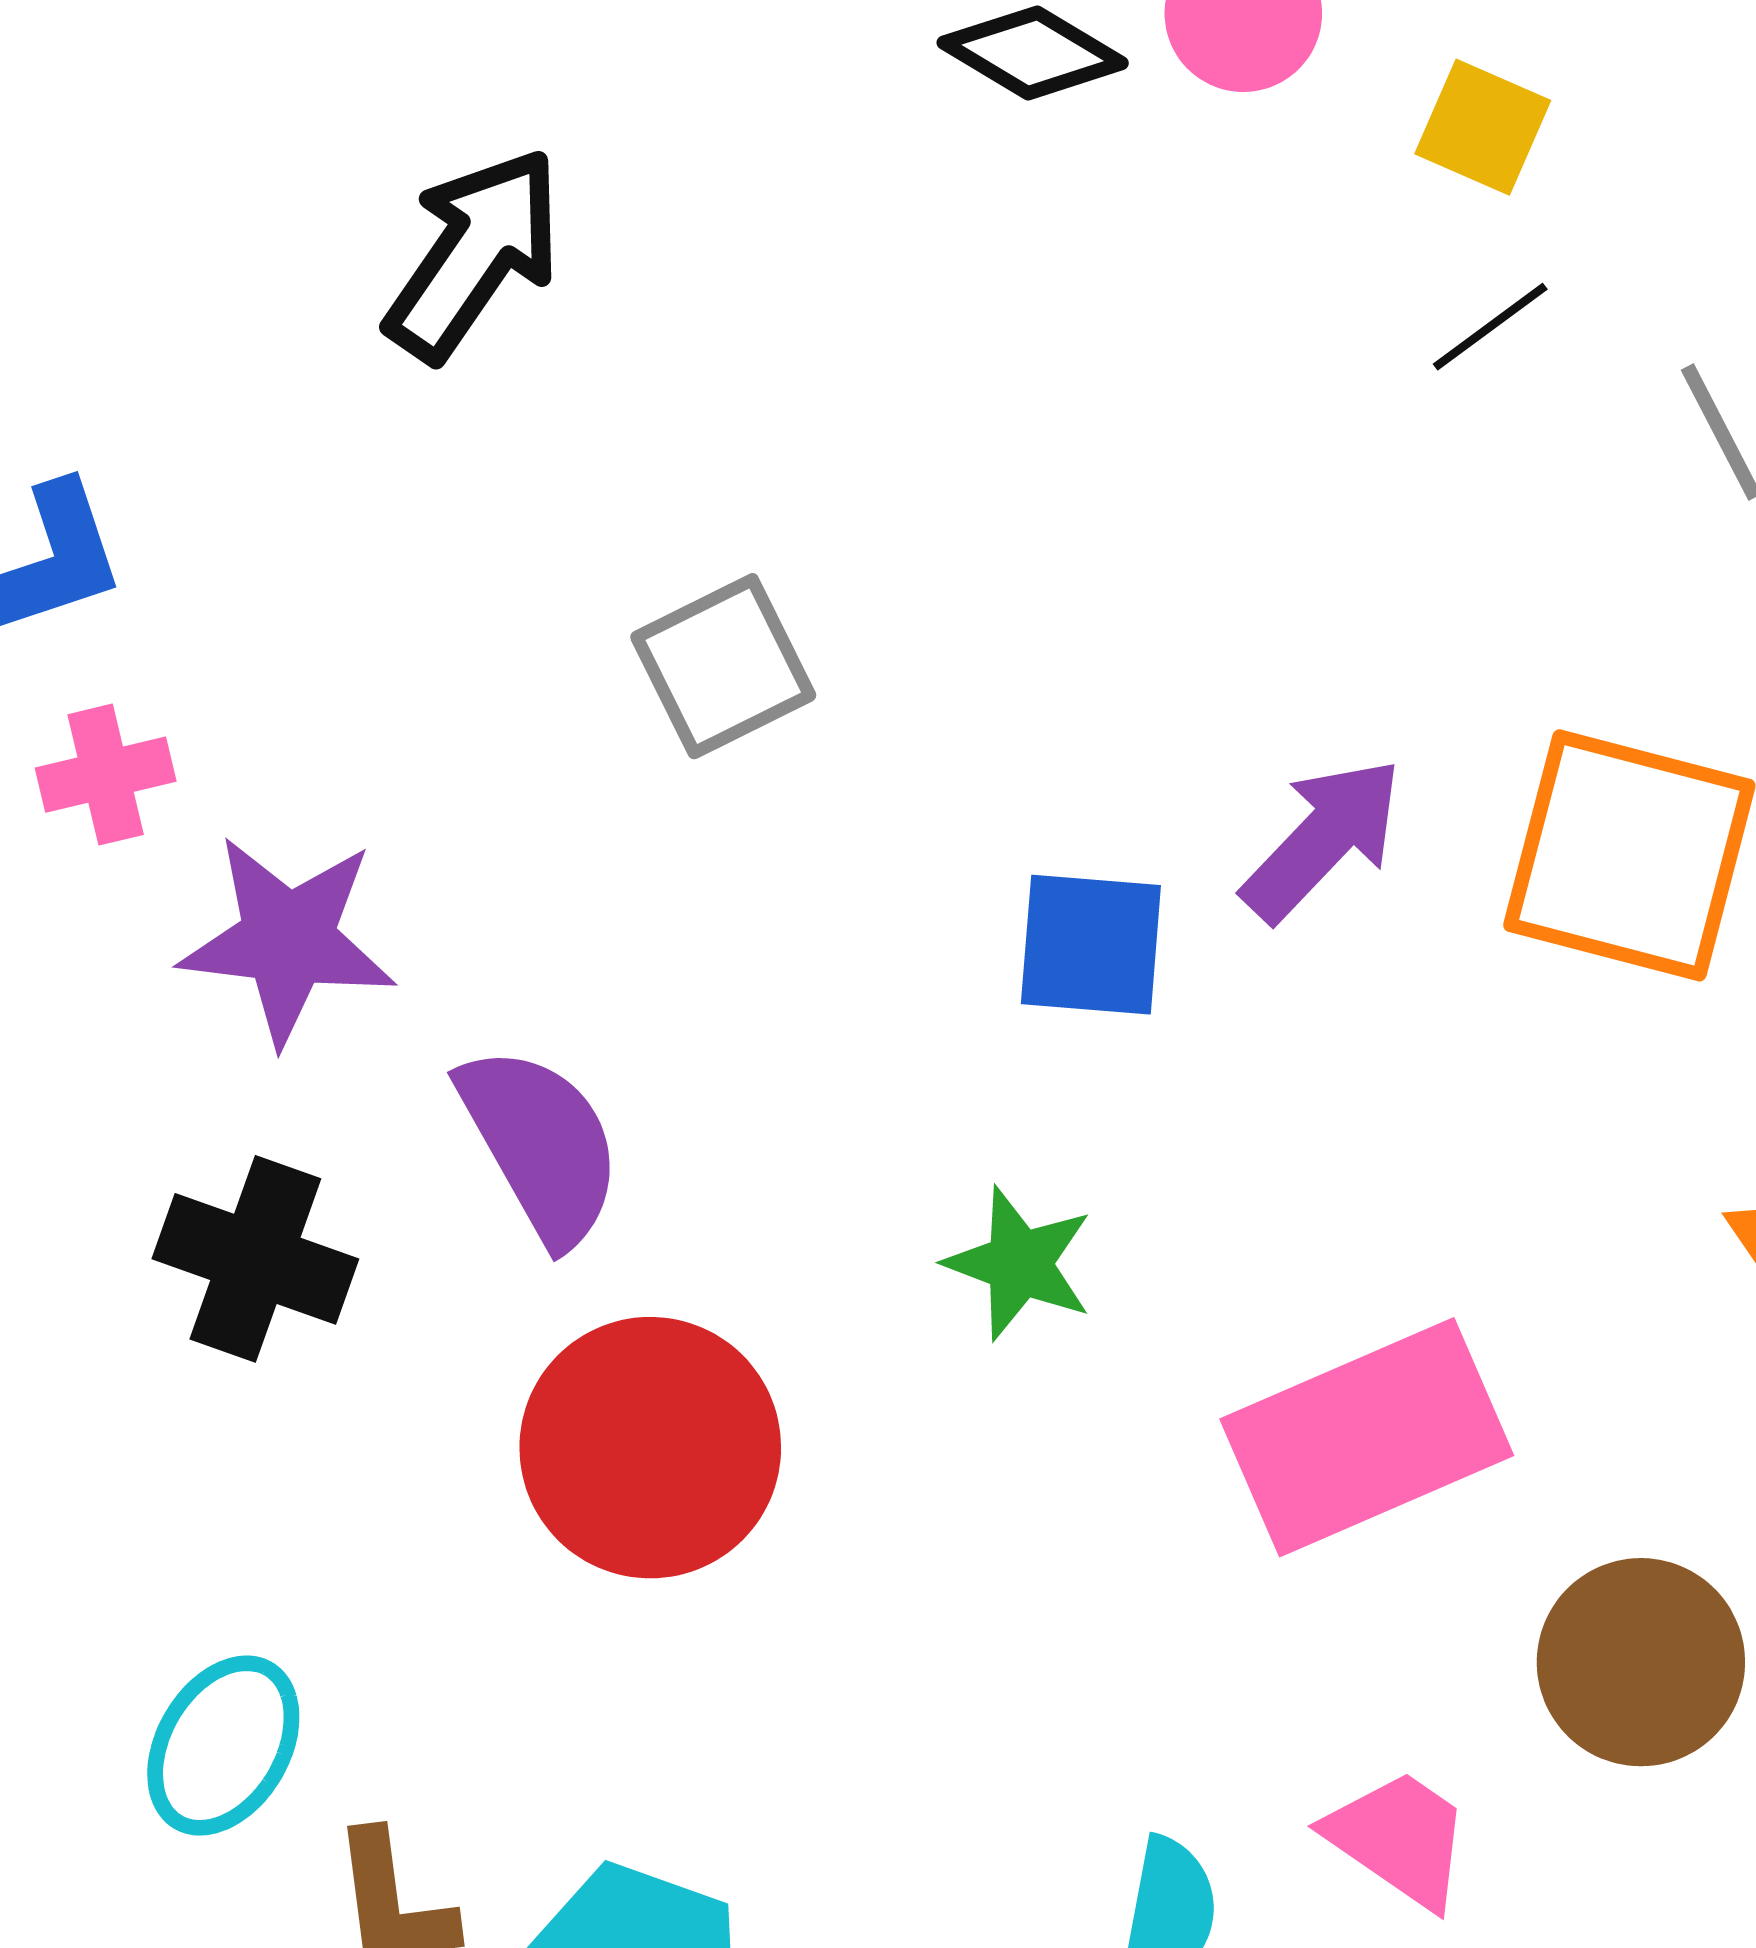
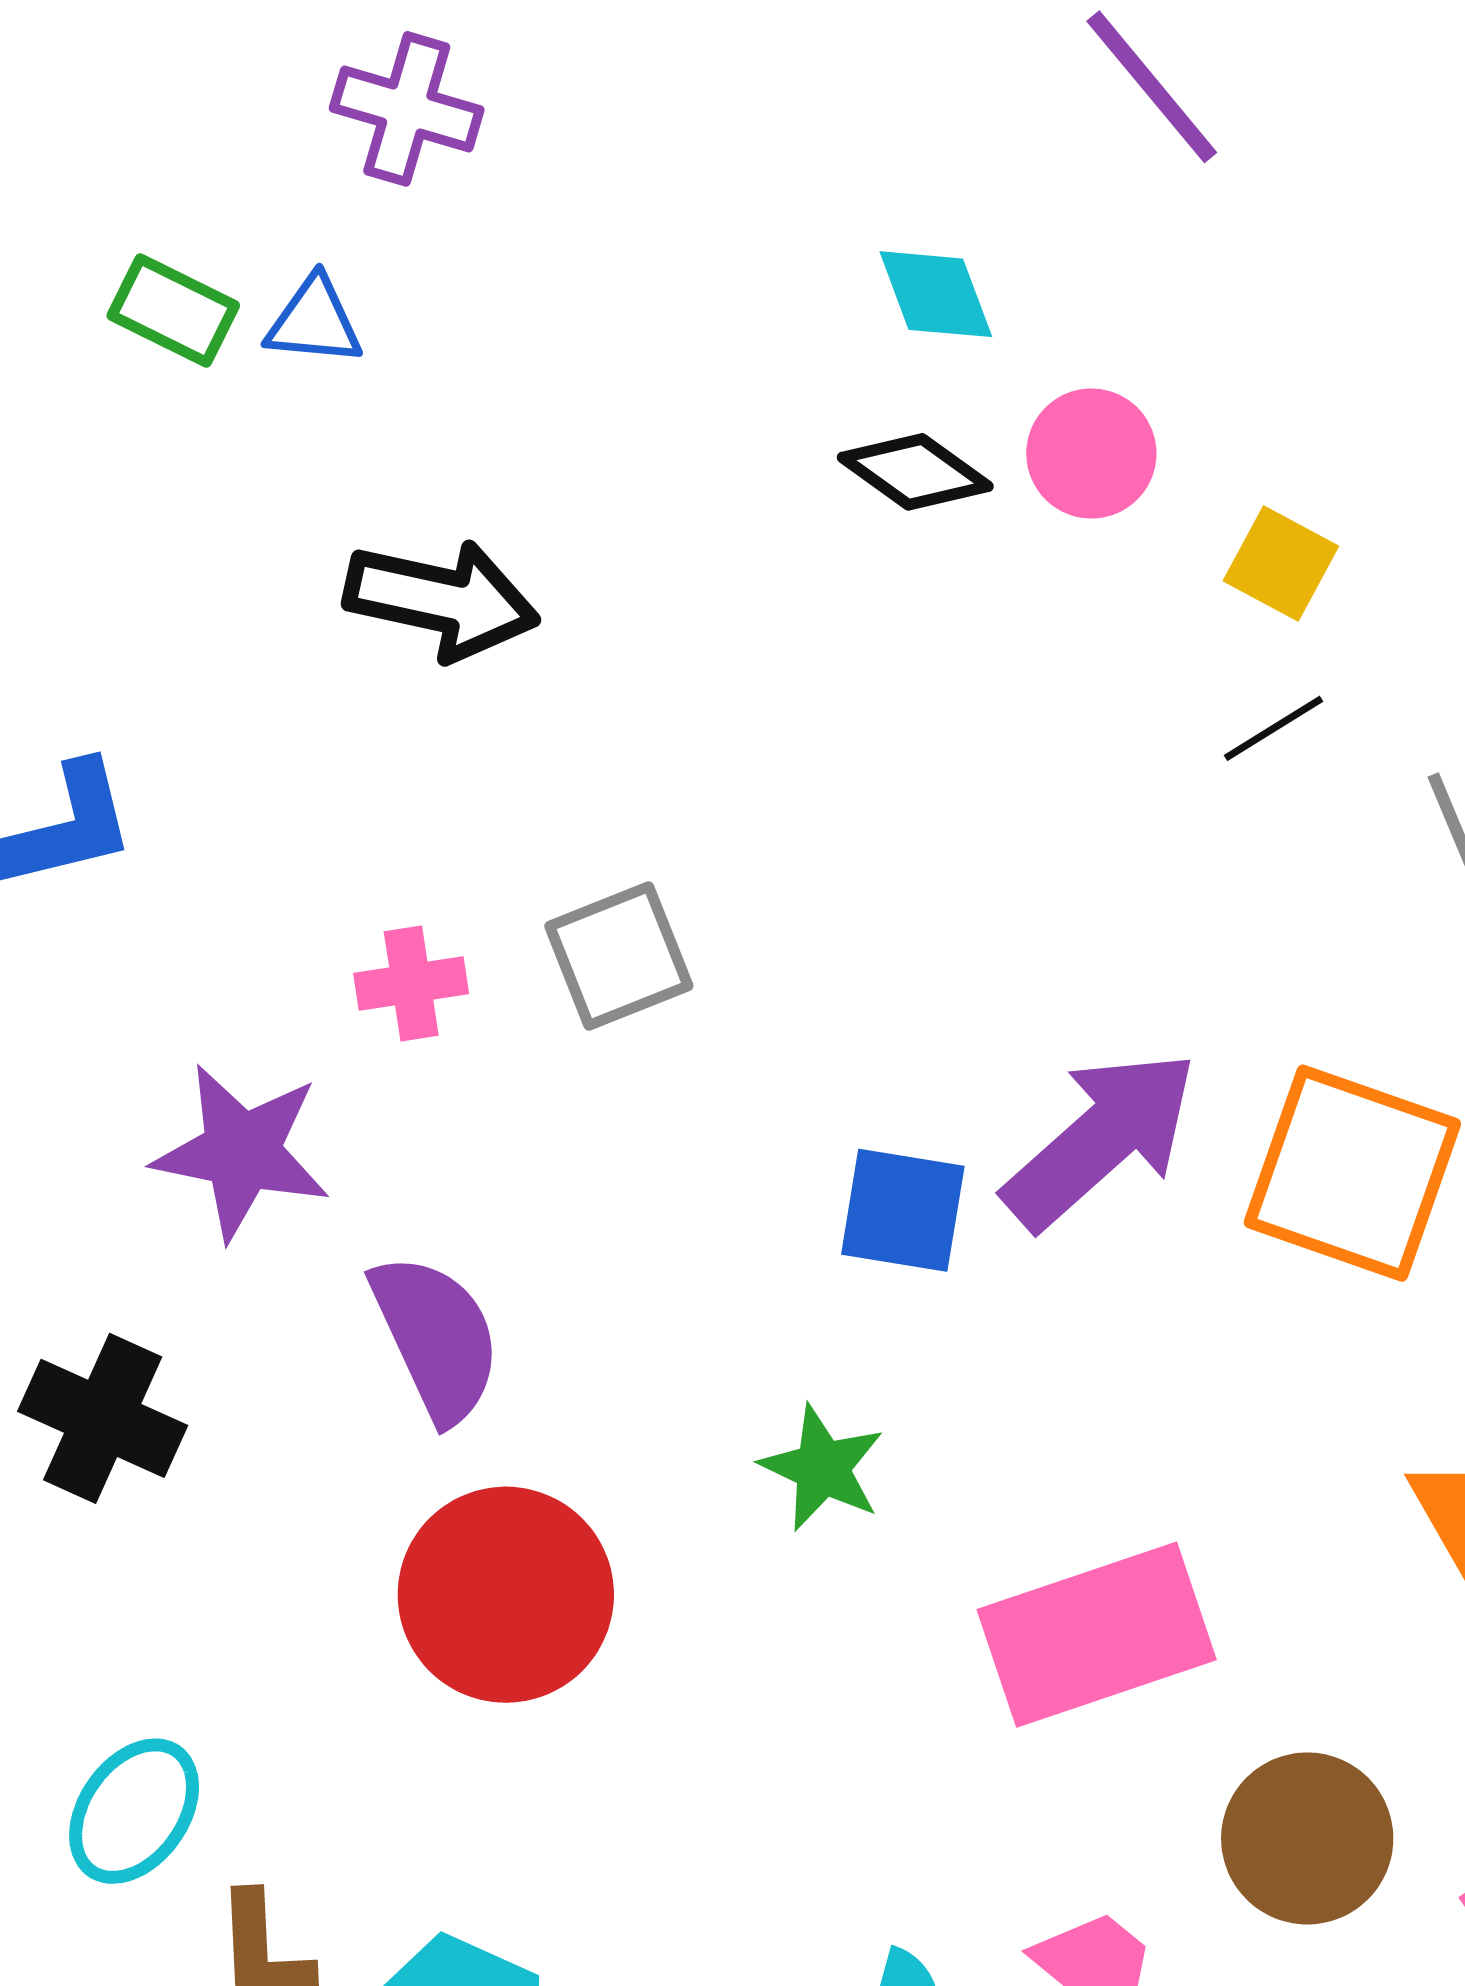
black arrow: (474, 254) -> (441, 600), turned 63
pink cross: (106, 775) -> (411, 984), moved
purple arrow: (1323, 839) -> (1101, 1139), size x1.4
black cross: (255, 1259) -> (103, 1418), moved

